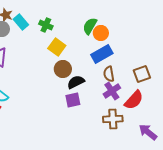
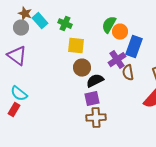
yellow square: (57, 47) -> (76, 46), turned -30
blue rectangle: (102, 54) -> (134, 47), moved, turned -40
purple cross: (112, 91) -> (117, 60), moved
brown cross: (113, 119) -> (96, 118), moved

